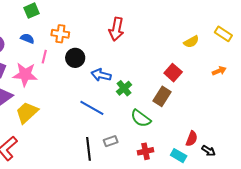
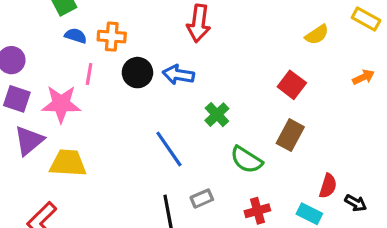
blue semicircle: (27, 39) -> (76, 36), moved
blue arrow: (101, 75) -> (178, 75), moved
brown rectangle: (162, 96) -> (290, 135), moved
blue line: (92, 108) -> (169, 149), turned 30
yellow trapezoid: (27, 113) -> (68, 163), turned 50

